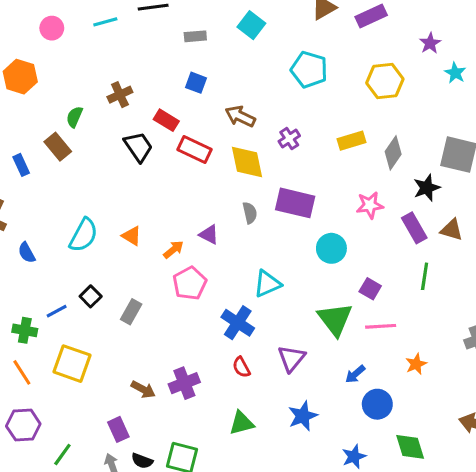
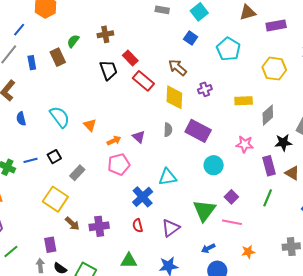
blue square: (196, 83) -> (191, 38), moved
cyan semicircle: (83, 235) -> (60, 117), turned -80
yellow square: (72, 364) -> (55, 199), moved

